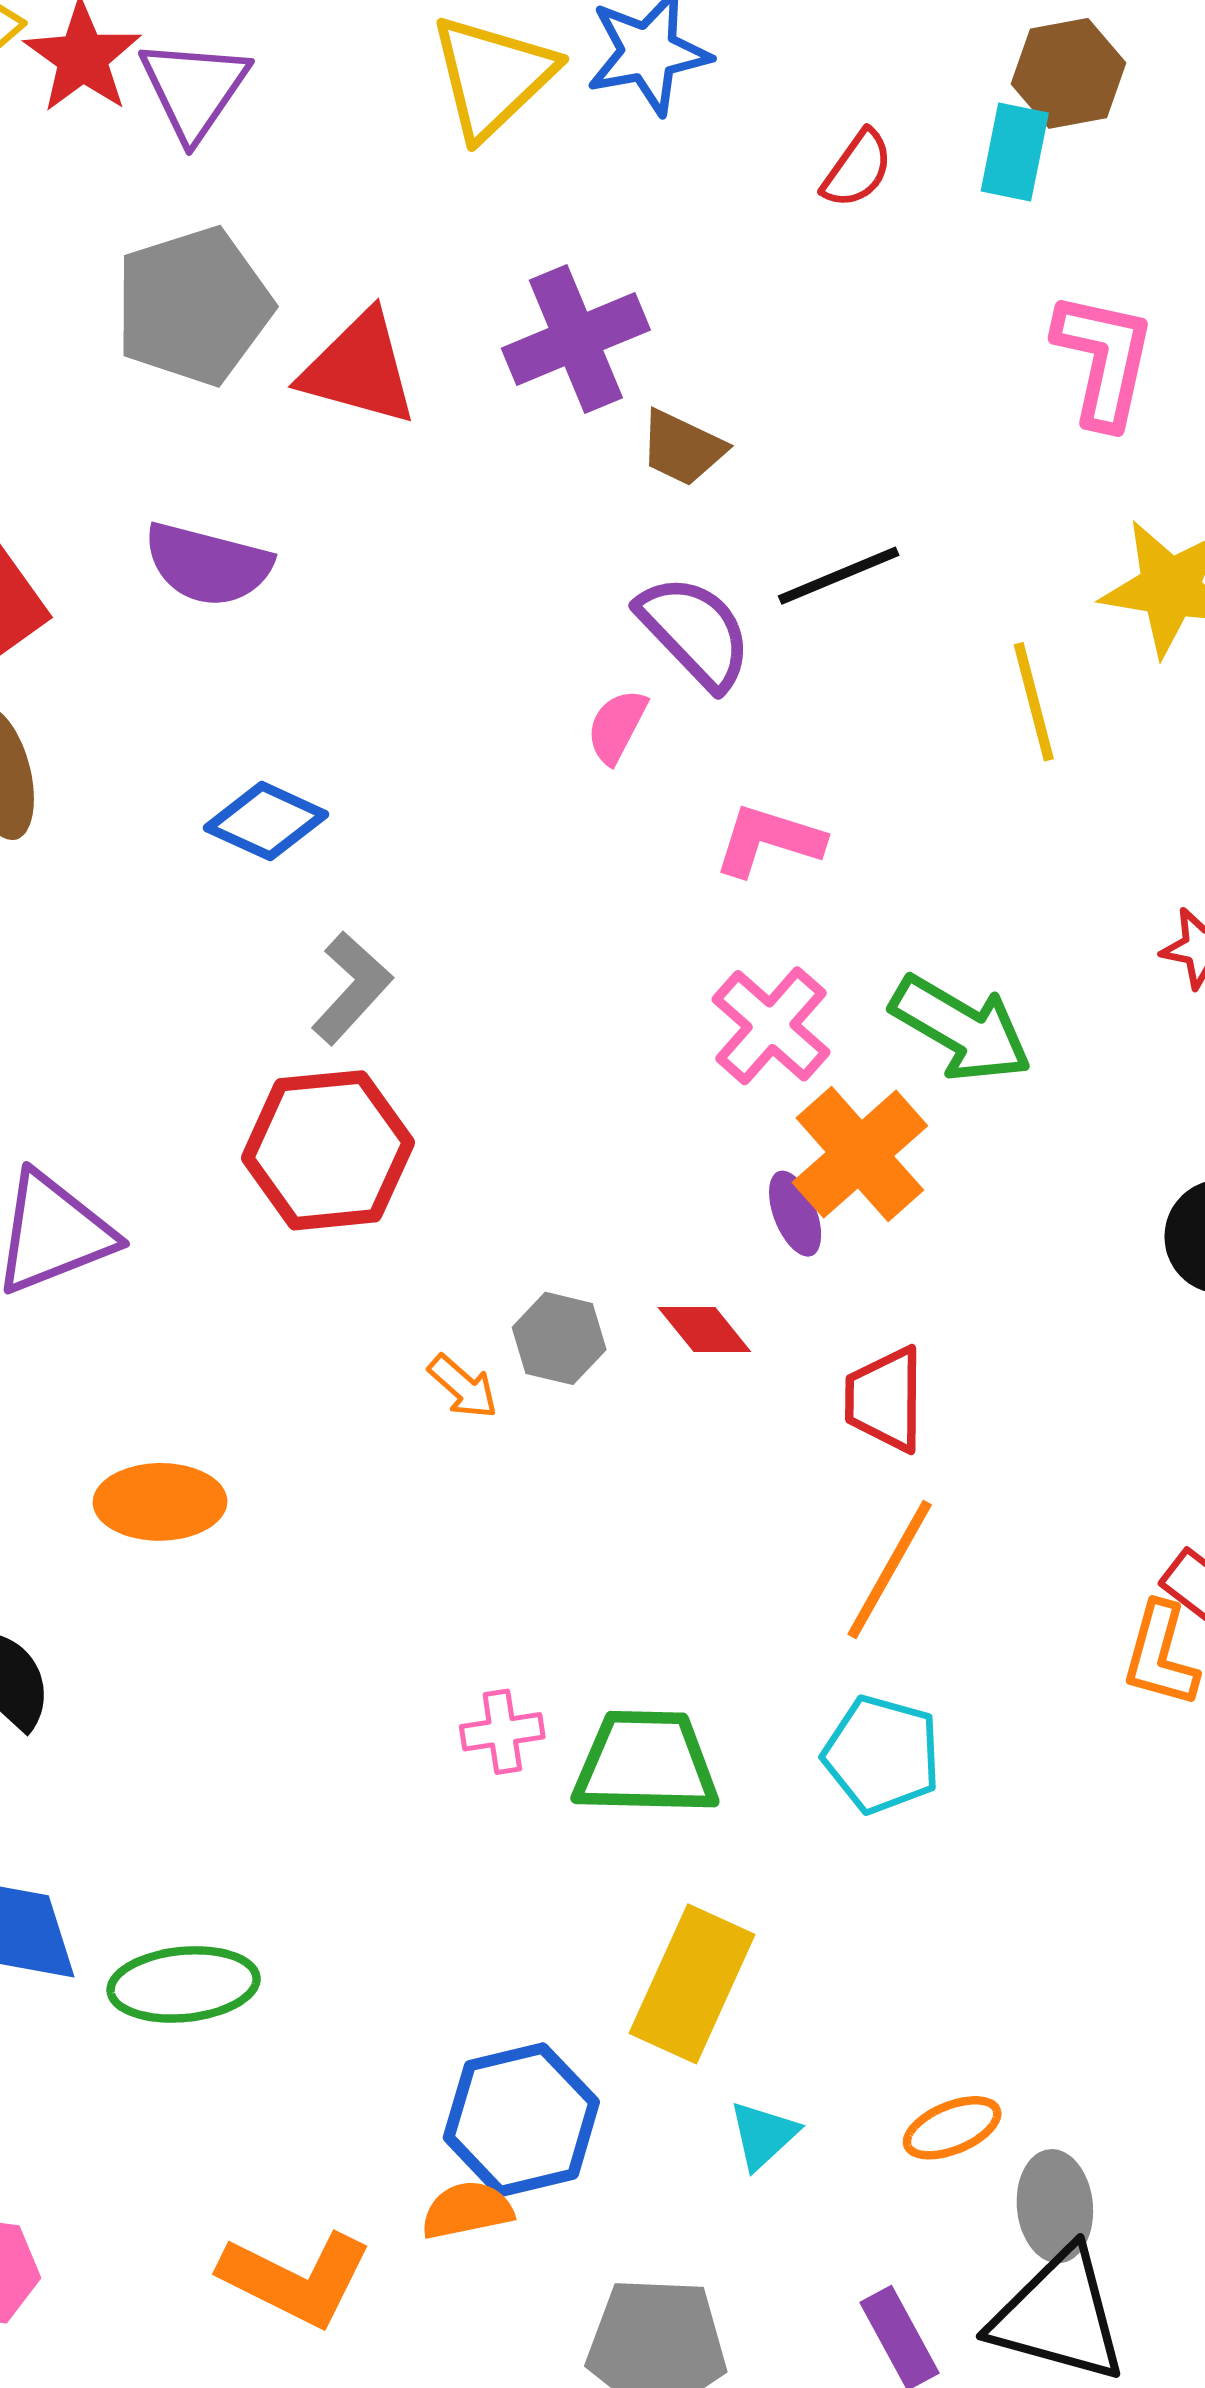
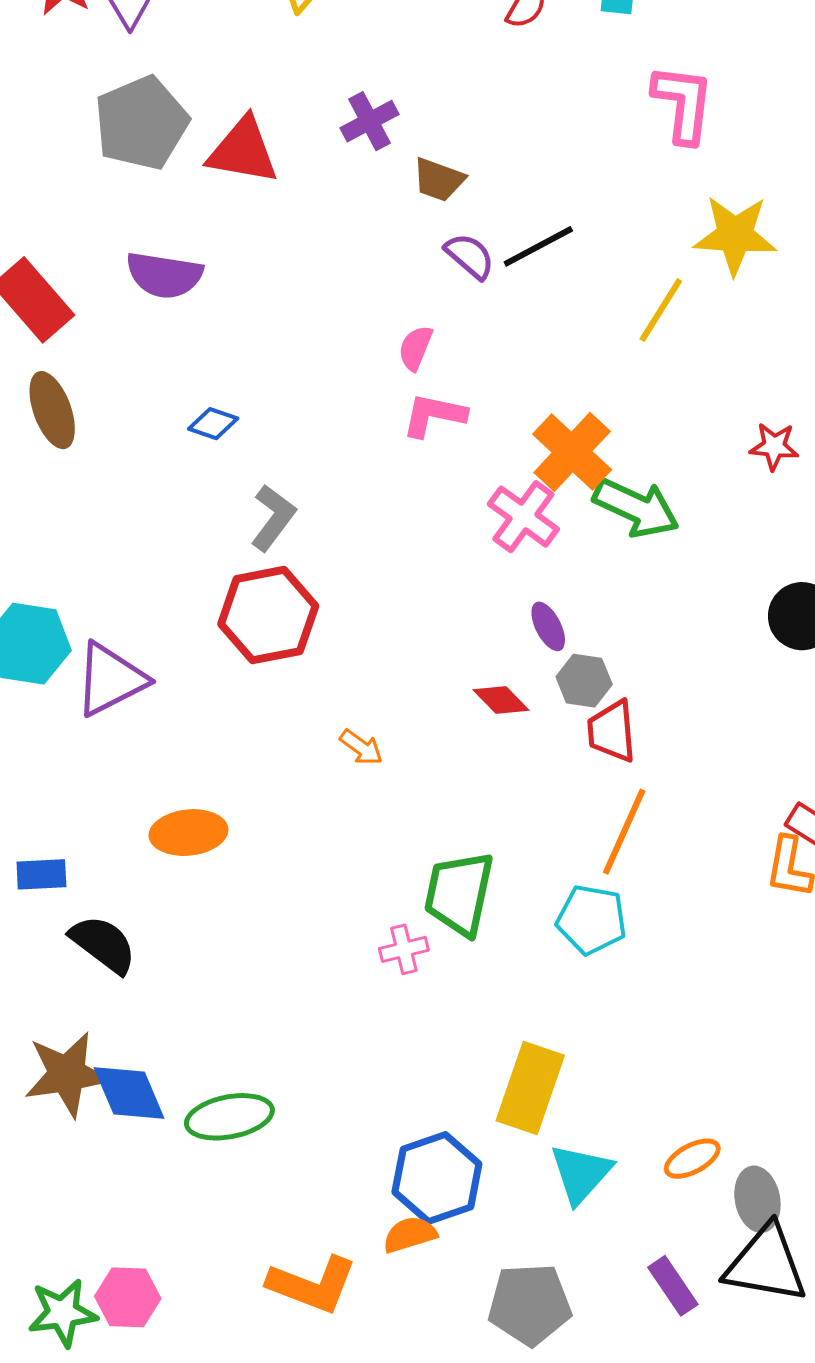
purple cross: (576, 339) -> (370, 121), size x0.7
purple semicircle: (695, 632) -> (470, 256), moved, size x0.7
yellow line: (1034, 702) -> (661, 310), turned 52
blue diamond: (266, 821) -> (213, 424), size x0.7
pink L-shape: (769, 840) -> (434, 415), moved
orange cross: (860, 1154) -> (572, 452), moved
gray hexagon: (559, 1338) -> (584, 681), moved
cyan pentagon: (882, 1754) -> (592, 920), moved
green trapezoid: (646, 1763) -> (459, 893), moved, turned -74
cyan triangle: (763, 2135) -> (581, 1173), size x1.5

